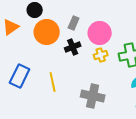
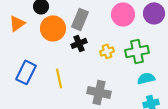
gray rectangle: (74, 23) -> (80, 19), size x1.5
pink circle: (100, 33) -> (123, 14), moved

